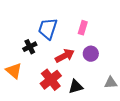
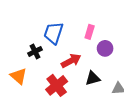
purple circle: (91, 54) -> (105, 48), moved
black triangle: (76, 87) -> (93, 78), moved

